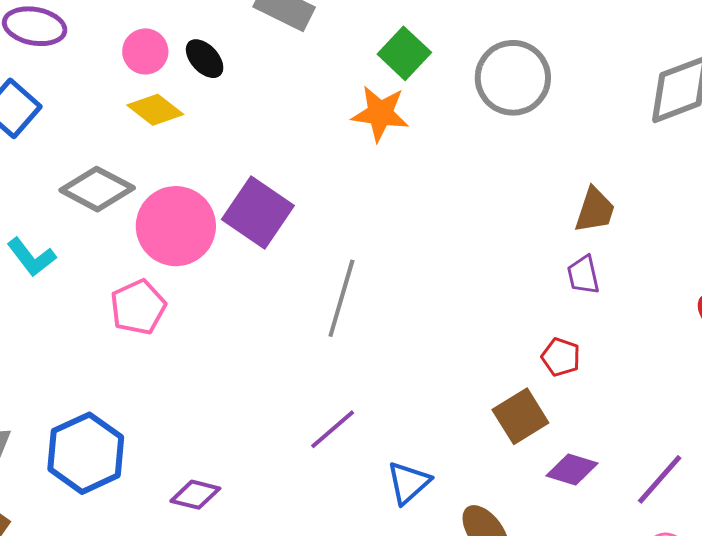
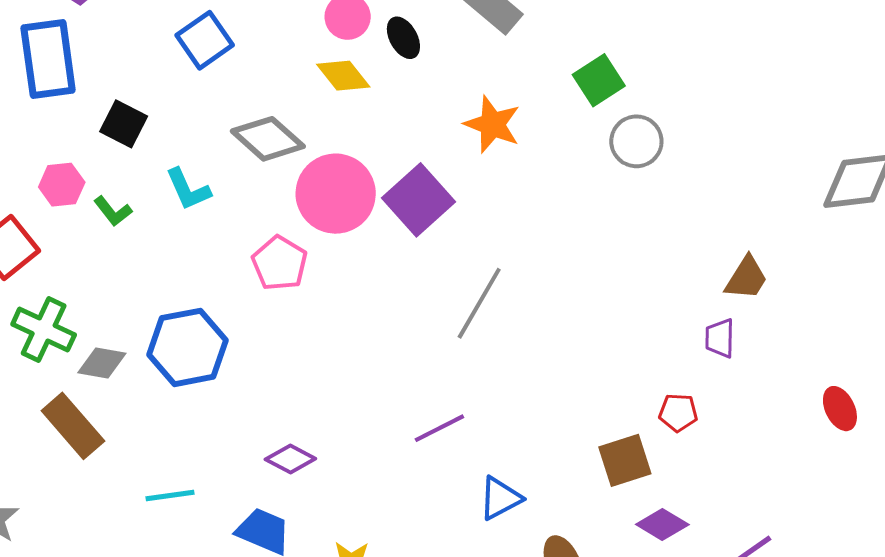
gray circle: (513, 78) -> (636, 141), moved, size x0.7
orange star: (380, 114) -> (492, 124), moved
pink pentagon: (138, 307) -> (280, 263), turned -30
red pentagon: (561, 357) -> (678, 413), turned -30
blue hexagon: (86, 453) -> (187, 347), moved

